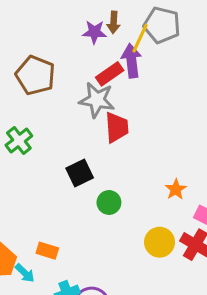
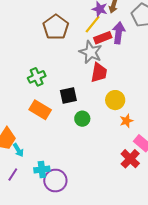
yellow line: (140, 38) -> (93, 24), moved
green cross: (19, 141) -> (37, 77), moved
yellow circle: (160, 242) -> (115, 100), moved
orange rectangle: (47, 251) -> (40, 110), moved, size x1.5

